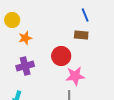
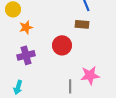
pink star: (75, 76) -> (90, 75), moved

